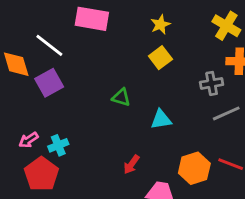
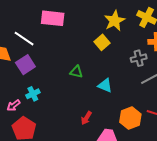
yellow star: (160, 25) -> (115, 21), moved, size x1.5
cyan triangle: (161, 119) -> (105, 85), turned 35
cyan cross: (58, 145) -> (33, 94), moved

